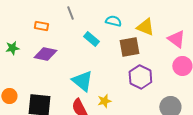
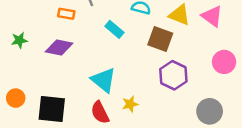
orange rectangle: (41, 26) -> (66, 14), moved
pink triangle: (176, 39) -> (212, 16), moved
brown square: (129, 47) -> (160, 39), turned 30

